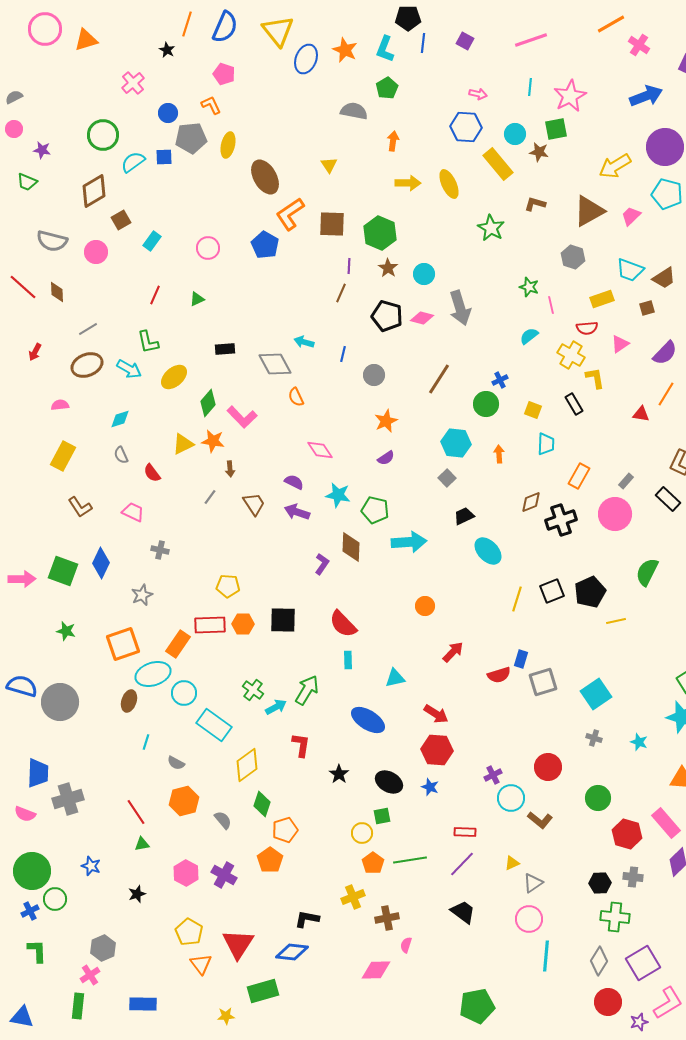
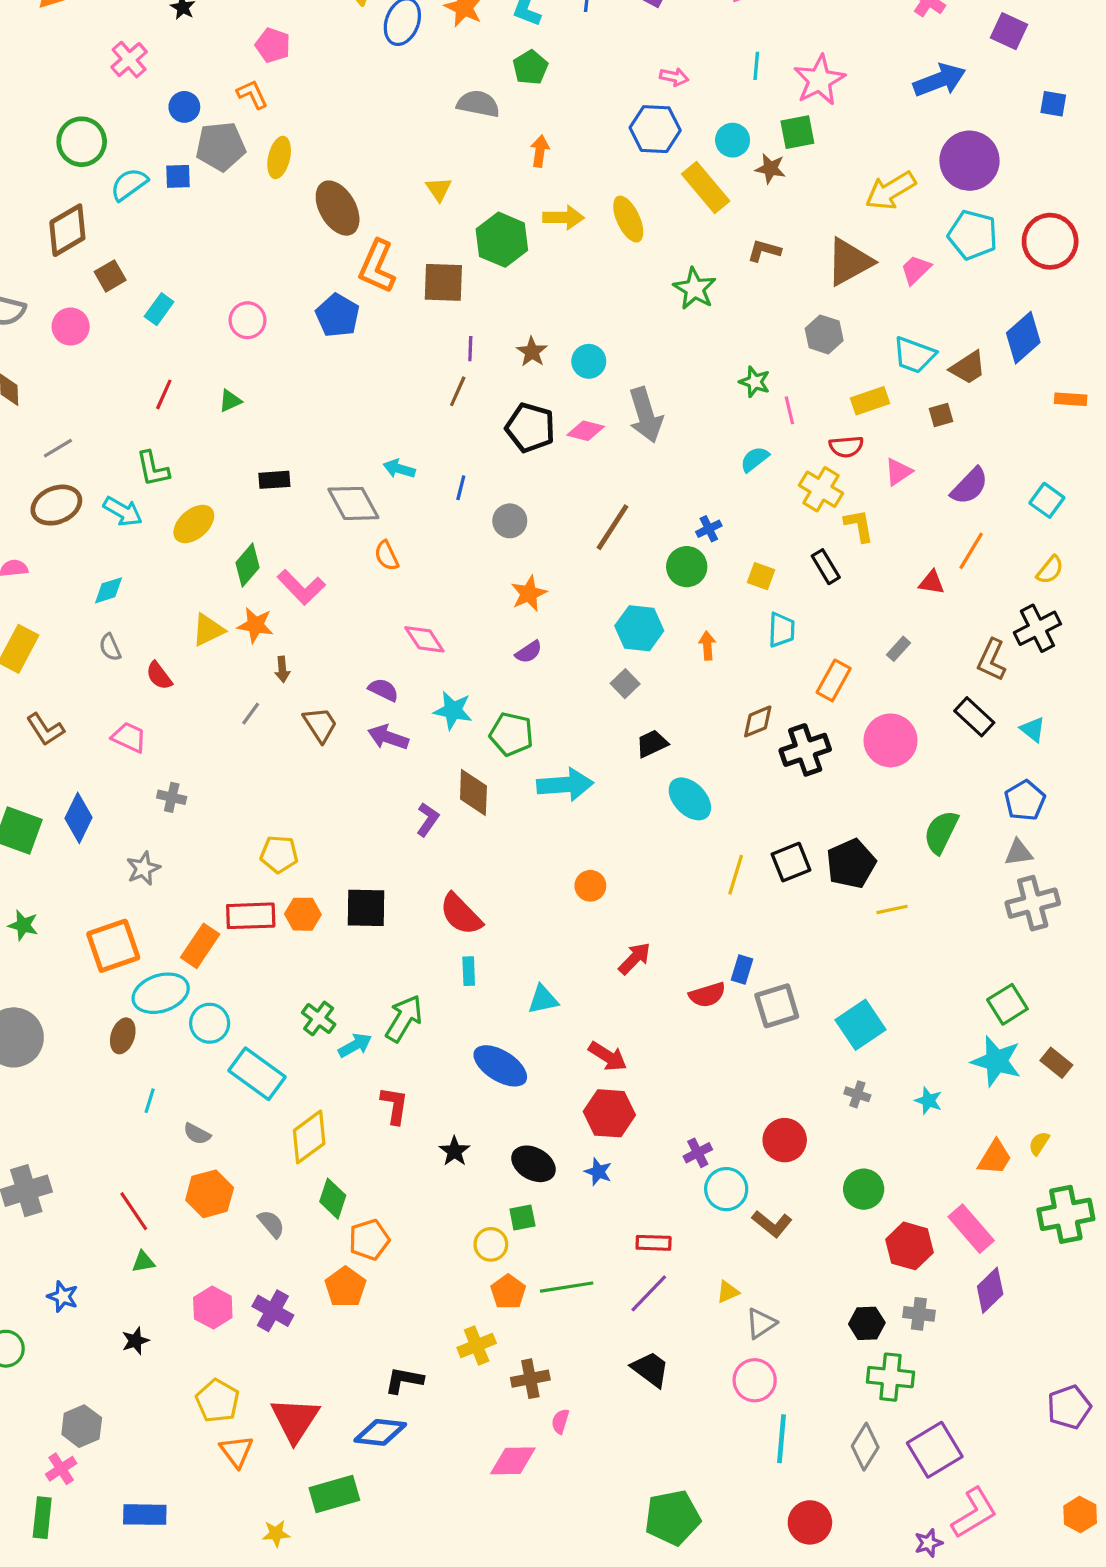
orange L-shape: (290, 214) -> (377, 266), turned -32
green hexagon: (380, 233) -> (502, 240), moved
gray rectangle: (626, 481) -> (898, 649), moved
red circle: (608, 1002) -> (810, 1522), moved

